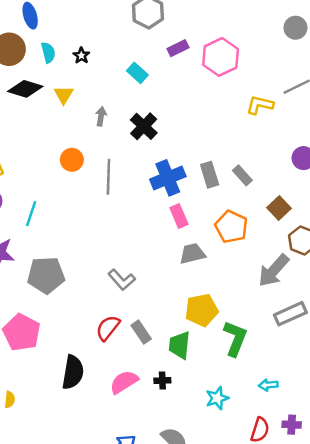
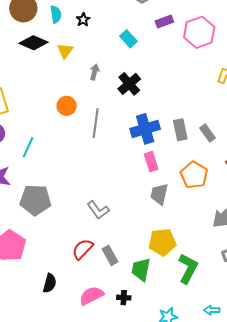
gray trapezoid: (192, 254) -> (159, 194), turned -70
black semicircle: (73, 372) -> (50, 283), size x0.7

